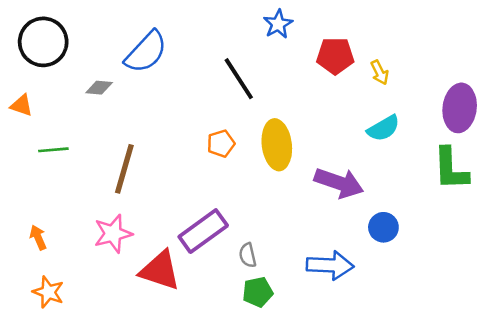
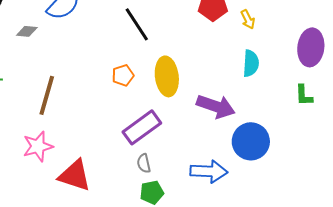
cyan semicircle: (383, 128) -> (251, 63), turned -56
green L-shape: (451, 169) -> (304, 95), size x0.6
blue circle: (383, 227) -> (251, 141), size x1.6
purple rectangle: (203, 231) -> (142, 127), moved

